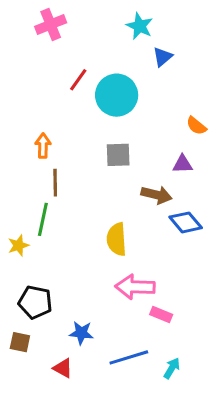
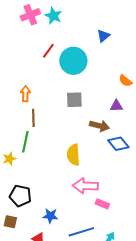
cyan star: (140, 26) -> (53, 16), moved

